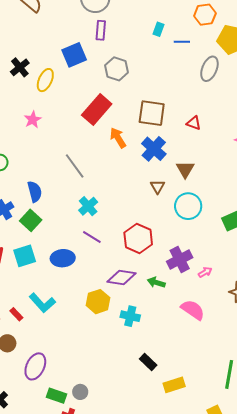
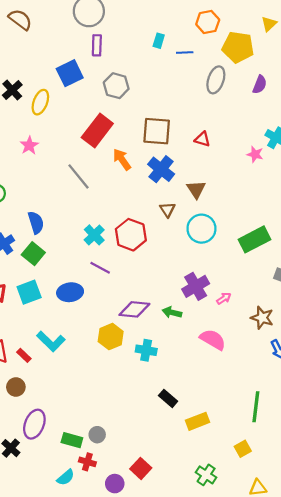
gray line: (75, 166) -> (78, 176), moved
red hexagon: (138, 238) -> (131, 235), moved
purple ellipse: (35, 366) -> (34, 424), moved

